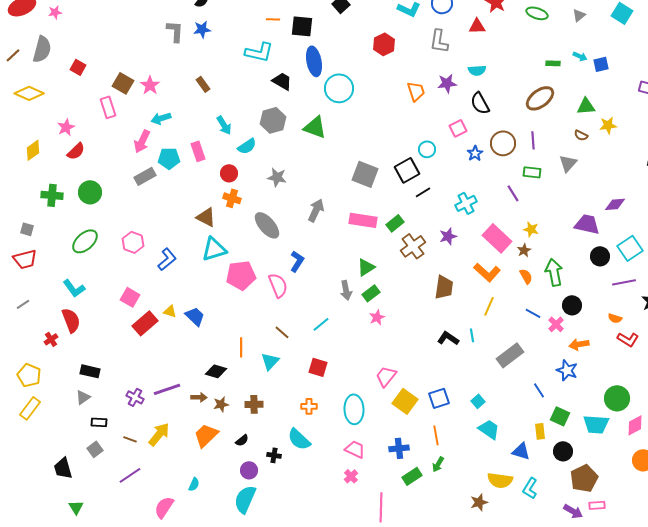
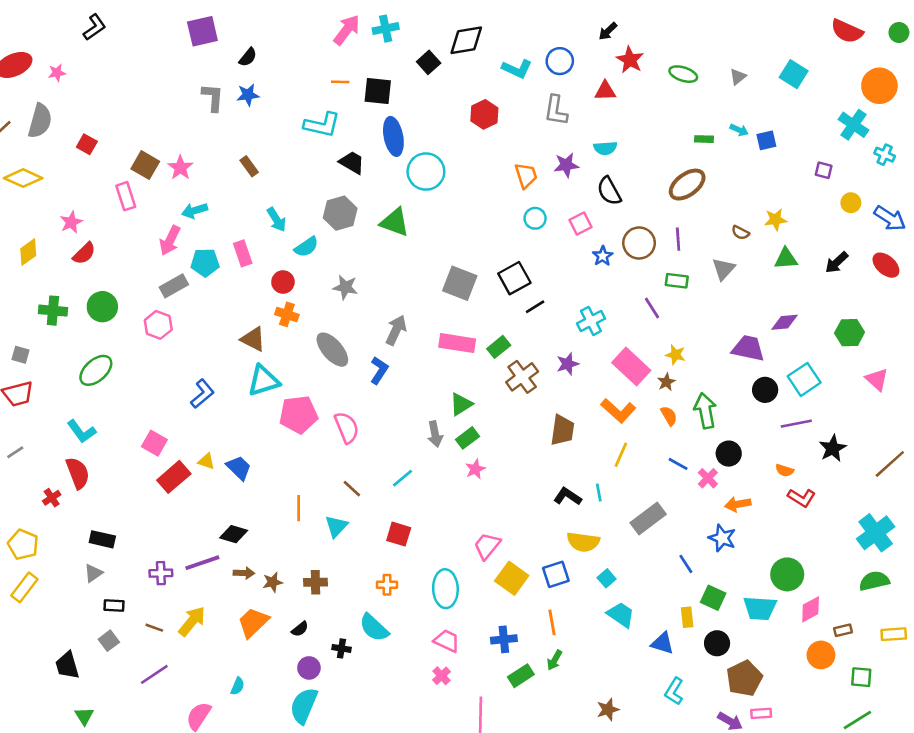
green triangle: (586, 106) -> (786, 259), moved
cyan circle: (427, 149) -> (535, 218), moved
pink hexagon: (133, 242) -> (158, 325), moved
blue L-shape: (297, 261) -> (379, 370), moved
black diamond: (216, 371) -> (234, 534), moved
purple cross: (135, 397) -> (161, 573), turned -30
yellow semicircle: (500, 480) -> (583, 542), moved

